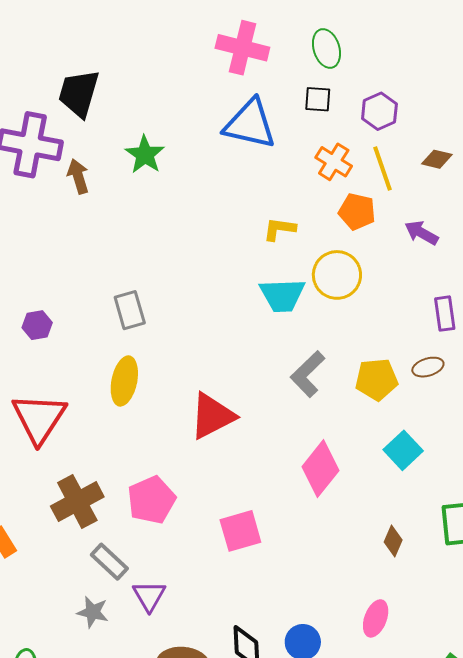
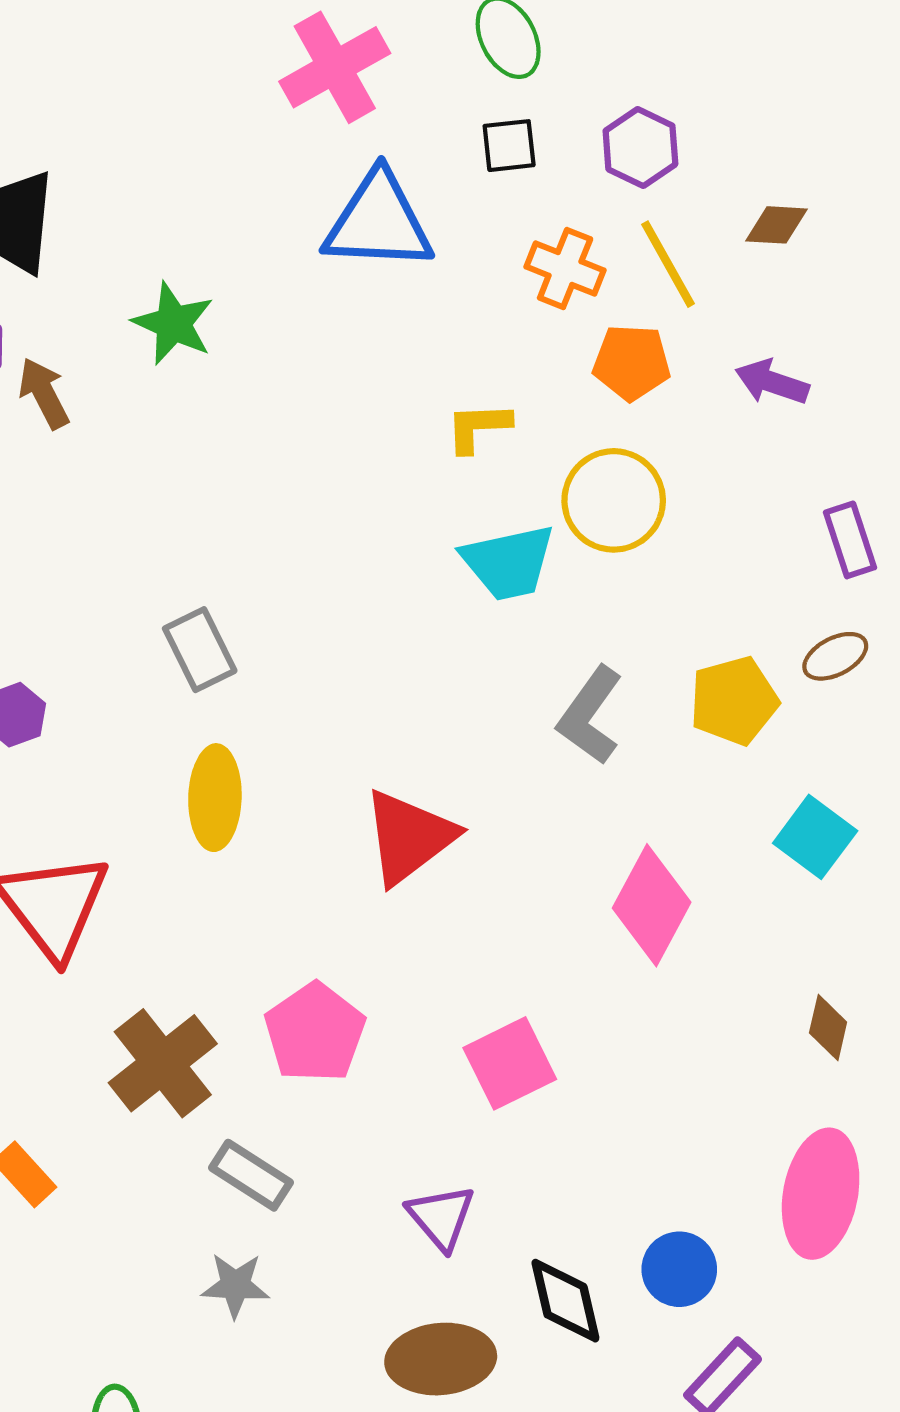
pink cross: (242, 48) -> (335, 67), turned -33
purple triangle: (149, 596) -> (441, 1217), moved
pink ellipse: (376, 618) -> (821, 1194), size x1.6

